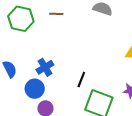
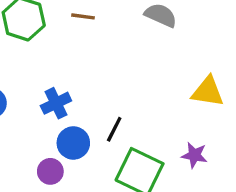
blue circle: (35, 89) -> (73, 143), moved

